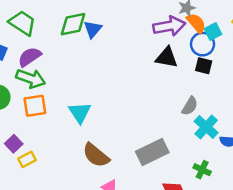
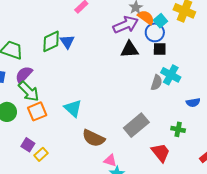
green arrow: (31, 79) -> (29, 91), turned 40
cyan cross: (206, 127) -> (171, 75), moved

